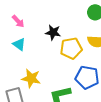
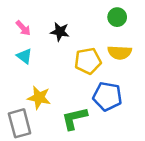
black star: (53, 32) -> (60, 32), moved

